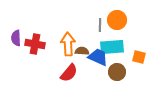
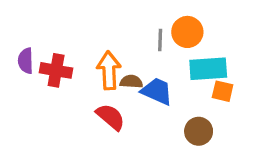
cyan rectangle: (112, 47) -> (208, 69), moved
brown circle: (117, 72) -> (199, 131), moved
red semicircle: (69, 73) -> (110, 117), turned -90

